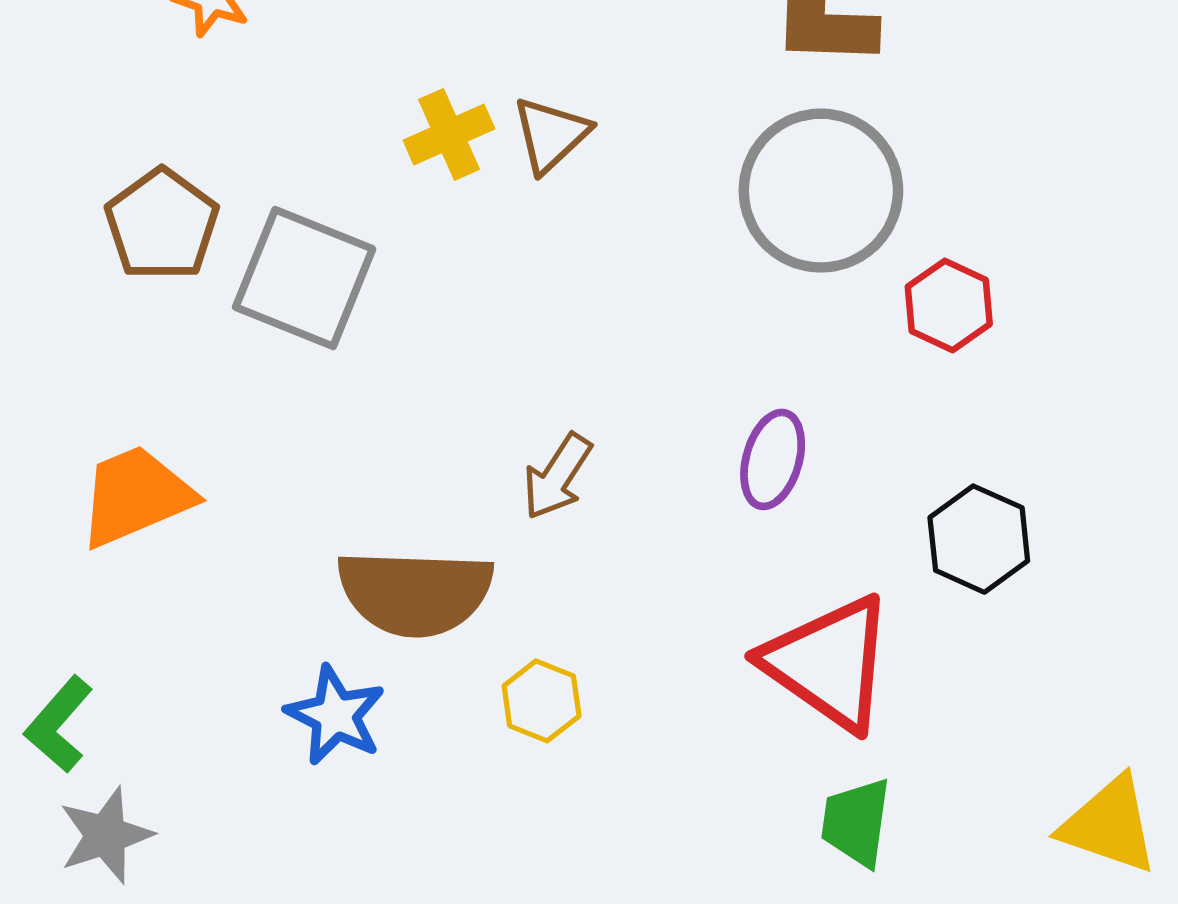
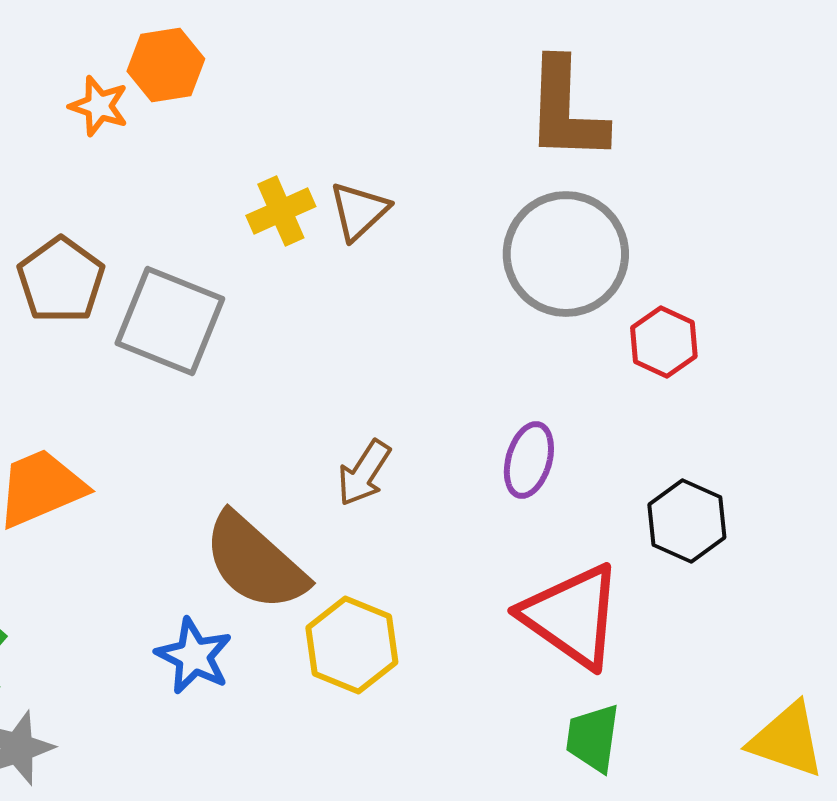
brown semicircle: (415, 593) -> (255, 562), turned 40
yellow hexagon: (542, 701) -> (352, 645), size x1.5

